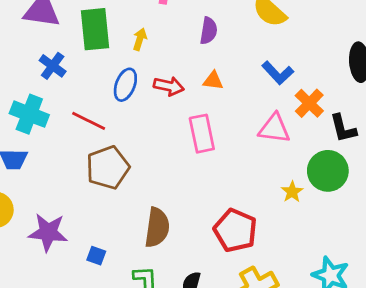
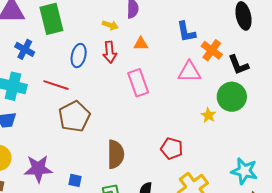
yellow arrow: (140, 39) -> (110, 25), moved, turned 98
blue L-shape: (278, 73) -> (186, 32), turned 40
red arrow: (169, 86) -> (110, 52), turned 80
red pentagon: (235, 230) -> (172, 148), size x0.7

